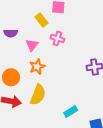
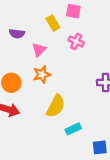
pink cross: (57, 38) -> (76, 41), moved
yellow semicircle: (38, 95) -> (56, 106), moved

